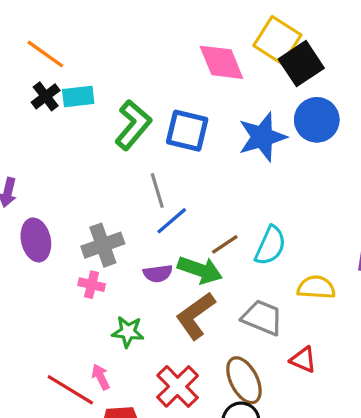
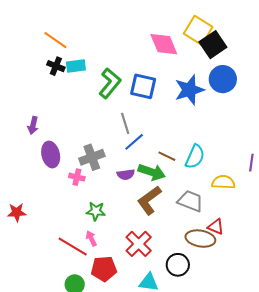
black cross: (46, 96) -> (56, 66), turned -30
brown line: (225, 244) -> (167, 156), turned 60
pink cross: (92, 285) -> (77, 177), moved
green star: (128, 332) -> (96, 211), moved
brown ellipse: (244, 380) -> (200, 239), moved, turned -52

